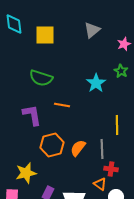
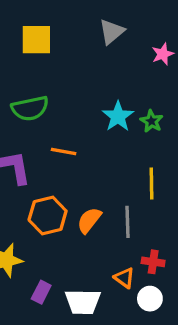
green star: (121, 71) -> (152, 121), moved
green semicircle: (41, 78) -> (30, 108), turned -30
red cross: (111, 169) -> (153, 262), moved

